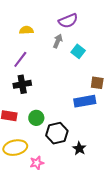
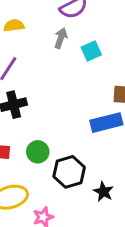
cyan square: (78, 51) -> (91, 51), turned 32

